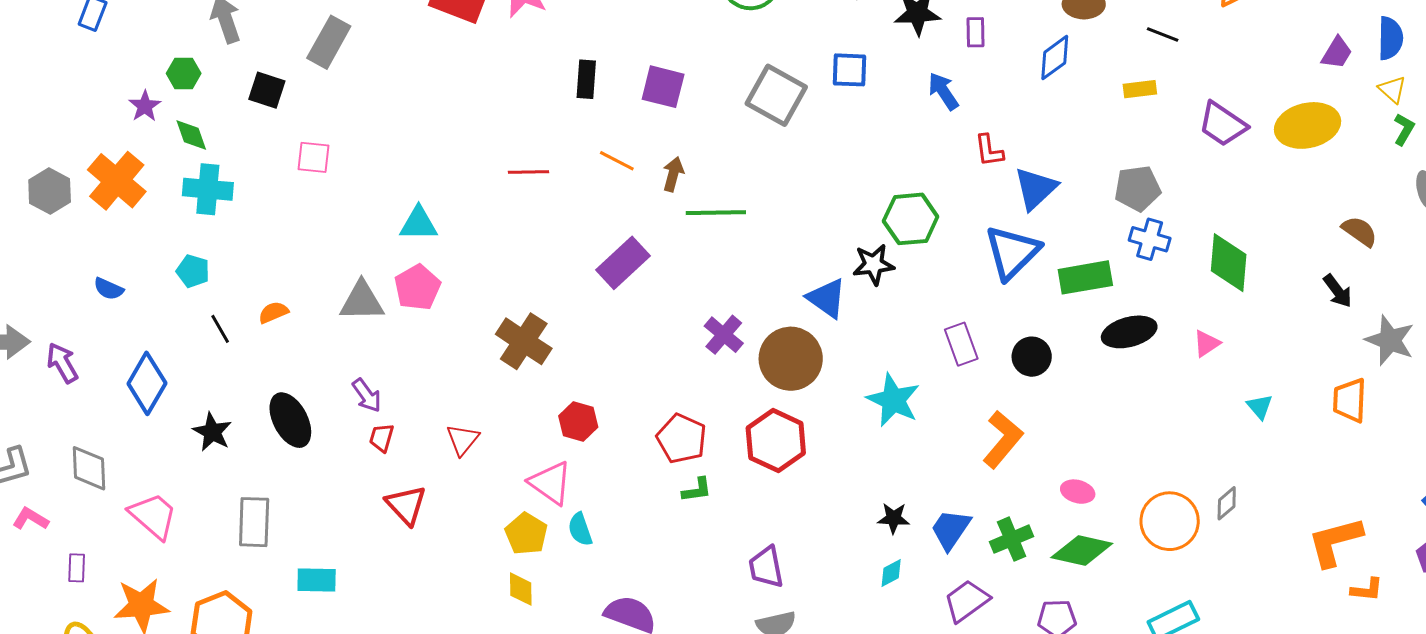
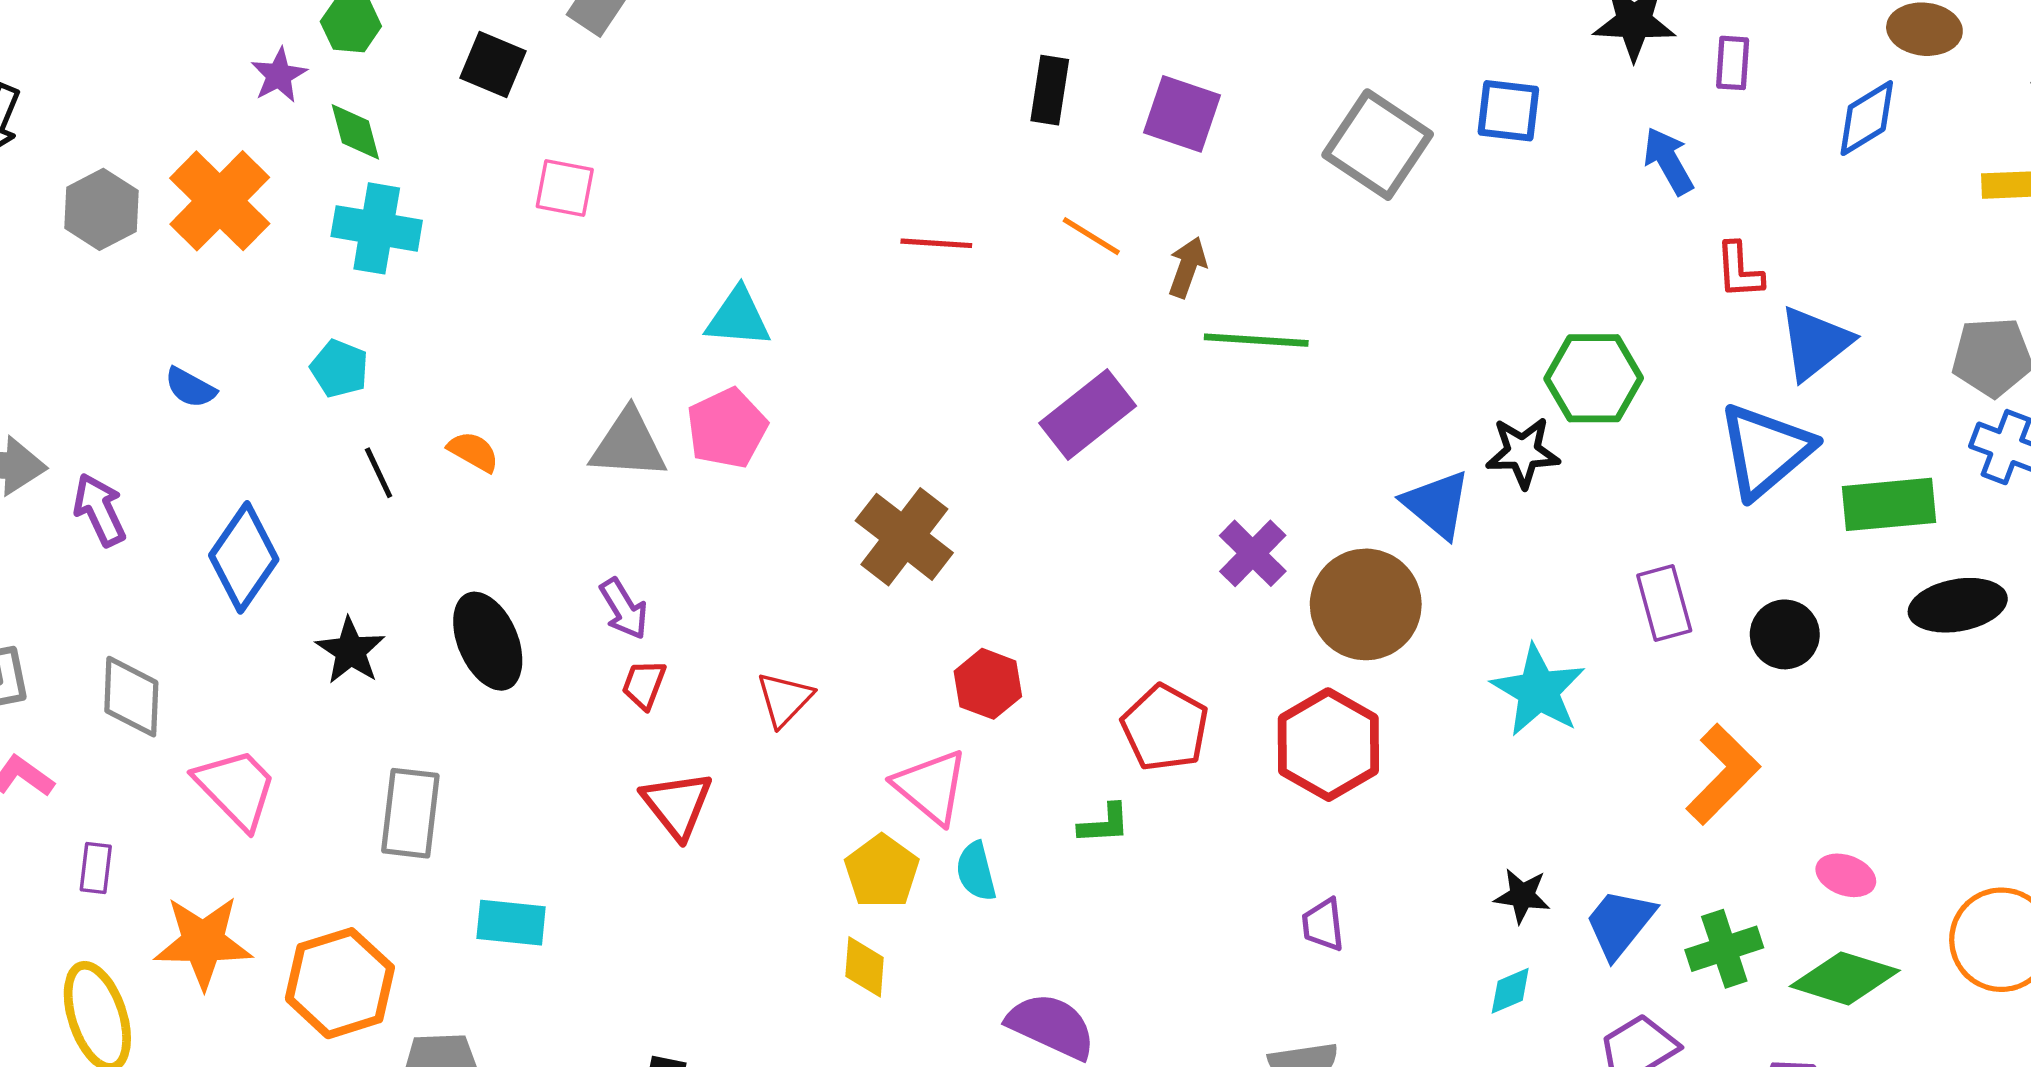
orange semicircle: (273, 312) -> (473, 452), turned 48
green L-shape: (697, 490) -> (1104, 824), moved
purple trapezoid: (766, 567) -> (1323, 925), moved, size x0.7

